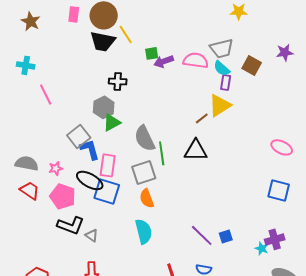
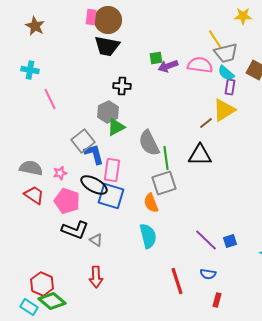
pink rectangle: (74, 14) -> (91, 17), moved
yellow line: (126, 34) -> (215, 39), moved
gray square: (144, 172) -> (164, 183), moved

